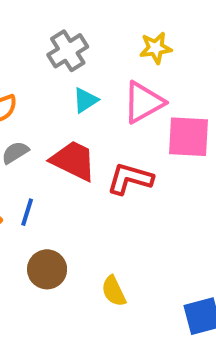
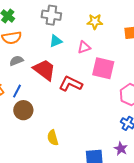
gray cross: (68, 51) -> (51, 15), turned 30
pink triangle: (143, 102) -> (84, 47), size x0.6
brown circle: (47, 269) -> (23, 110), moved

